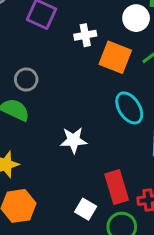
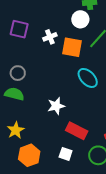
red rectangle: (117, 187) -> (77, 131), moved, turned -35
white square: (86, 209) -> (66, 154), moved

